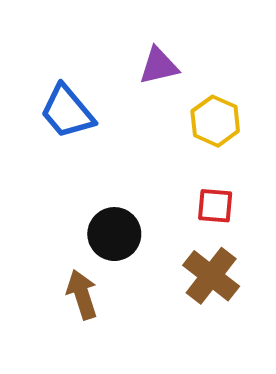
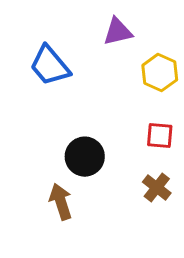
brown cross: (211, 276) -> (157, 188), size x0.7

